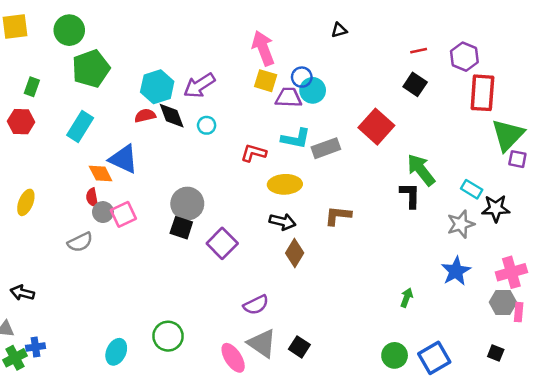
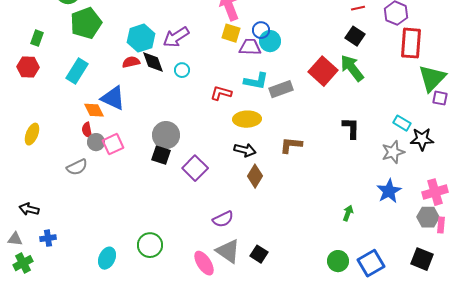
green arrow: (421, 170) -> (352, 68), moved
blue cross: (35, 347) -> (48, 238), moved
black square: (496, 353) -> (422, 259), size x1.6

